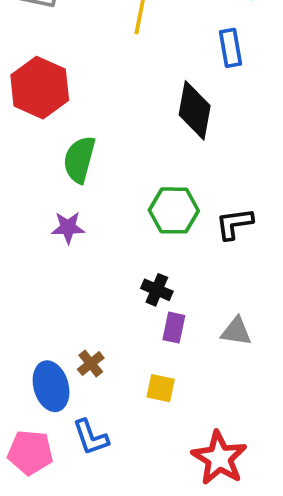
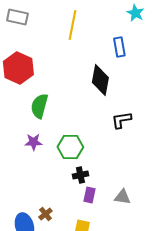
green hexagon: (174, 210) -> (70, 147), moved
black L-shape: (234, 224) -> (121, 120), moved
black cross: (157, 290) -> (80, 175), turned -35

